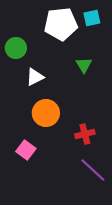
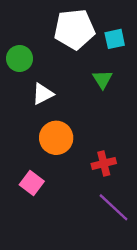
cyan square: (92, 18) -> (115, 39), moved

